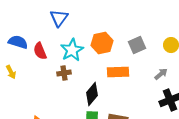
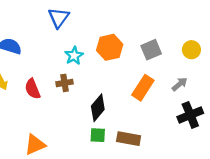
cyan star: (72, 50) -> (74, 56), size x0.7
red semicircle: (40, 51) -> (33, 89), moved
orange rectangle: (118, 72) -> (143, 88), moved, turned -55

